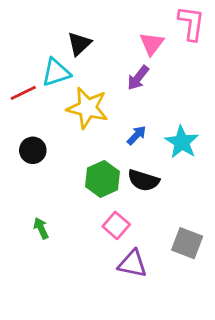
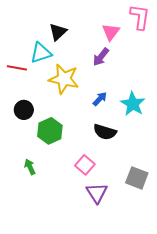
red line: (23, 93) -> (17, 68), turned 36
green hexagon: (102, 179) -> (50, 131), moved
purple triangle: (133, 264) -> (97, 193), turned 45

